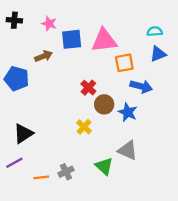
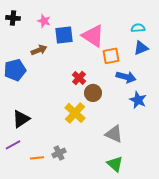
pink triangle: (104, 40) -> (93, 36), turned 40
blue pentagon: (17, 79) -> (15, 70), turned -30
blue star: (128, 112) -> (138, 100), moved
yellow cross: (84, 127) -> (75, 113), size x1.5
green triangle: (104, 166) -> (115, 164), moved

